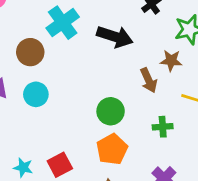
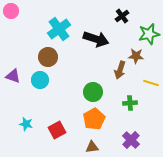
brown circle: (30, 52) -> (48, 57), moved
brown arrow: (149, 80) -> (120, 70), turned 42
cyan star: (23, 168) -> (26, 124), moved

